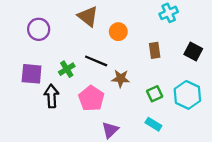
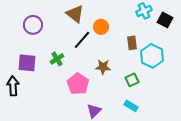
black square: (193, 52) -> (165, 20), moved
black line: (96, 61) -> (82, 40), moved, turned -72
cyan hexagon: (187, 95) -> (152, 56), moved
black arrow: (52, 96) -> (13, 86), moved

